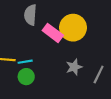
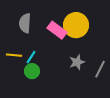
gray semicircle: (30, 15) -> (25, 23), moved
cyan line: (25, 62) -> (31, 57), turned -48

